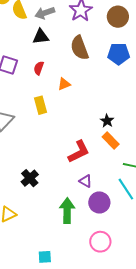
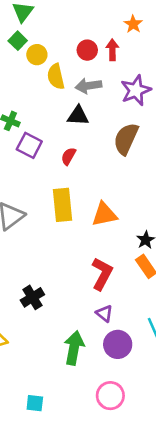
brown semicircle: (80, 48) -> (126, 139), turned 35
orange triangle: (64, 84) -> (104, 214), moved, size x1.5
yellow rectangle: (41, 105) -> (63, 205), size x1.4
red L-shape: (79, 152) -> (102, 274), turned -45

